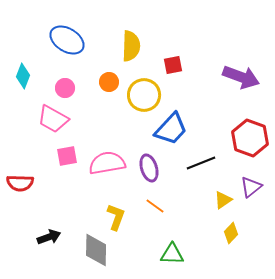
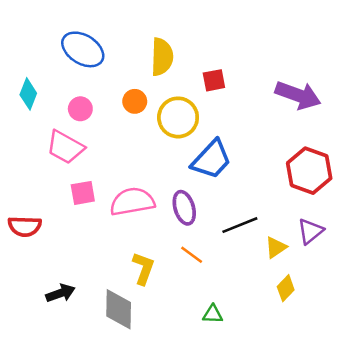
black line: (201, 163) -> (240, 225), moved
green triangle: (172, 254) -> (213, 314), size x0.7

